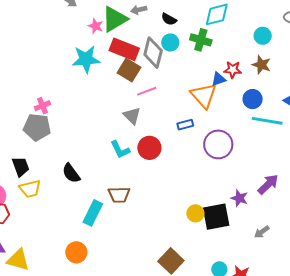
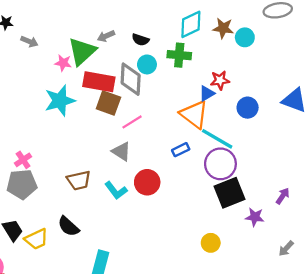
brown star: (261, 65) -> (223, 28), moved
cyan line: (267, 121) -> (217, 139), moved, turned 32
purple arrow: (268, 184) -> (283, 196), size x0.7
yellow trapezoid: (30, 189) -> (36, 239), moved
brown trapezoid: (119, 195) -> (79, 180), moved
black square: (216, 217) -> (230, 193), moved

